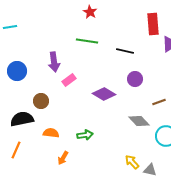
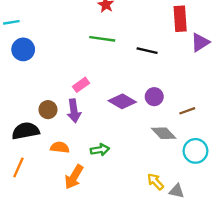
purple arrow: (54, 62) -> (74, 111), moved
blue circle: (17, 71) -> (23, 49), moved
purple circle: (135, 79) -> (154, 97), moved
orange arrow: (63, 158) -> (74, 177), size x1.5

